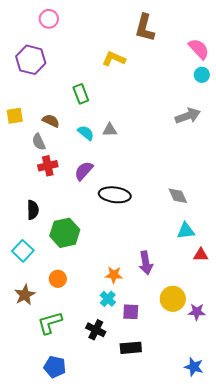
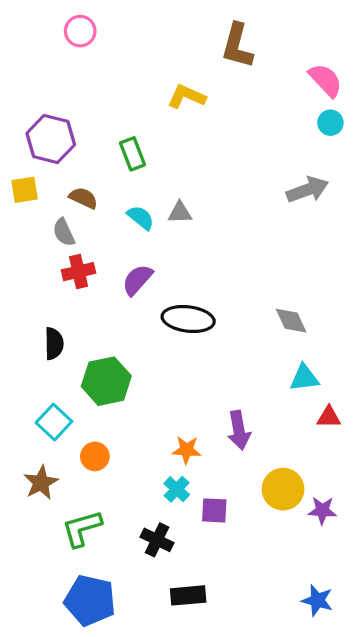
purple hexagon: (31, 60) -> (51, 139), moved
cyan square: (23, 251) -> (54, 422), moved
black rectangle: (131, 348) -> (188, 595), moved
blue pentagon: (55, 367) -> (90, 600), size x1.4

